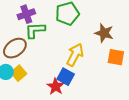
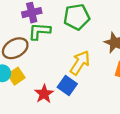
red star: (56, 86) -> (44, 94), moved

